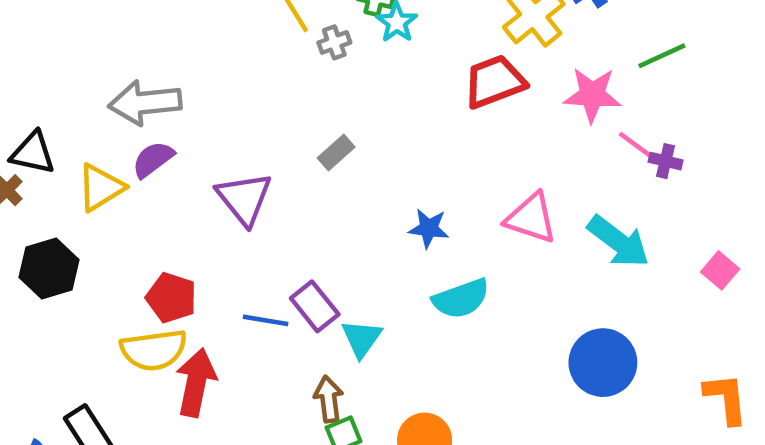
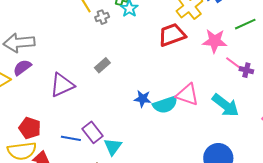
purple triangle: (244, 198) -> (62, 85), turned 44
cyan semicircle: (461, 299) -> (165, 105), moved

